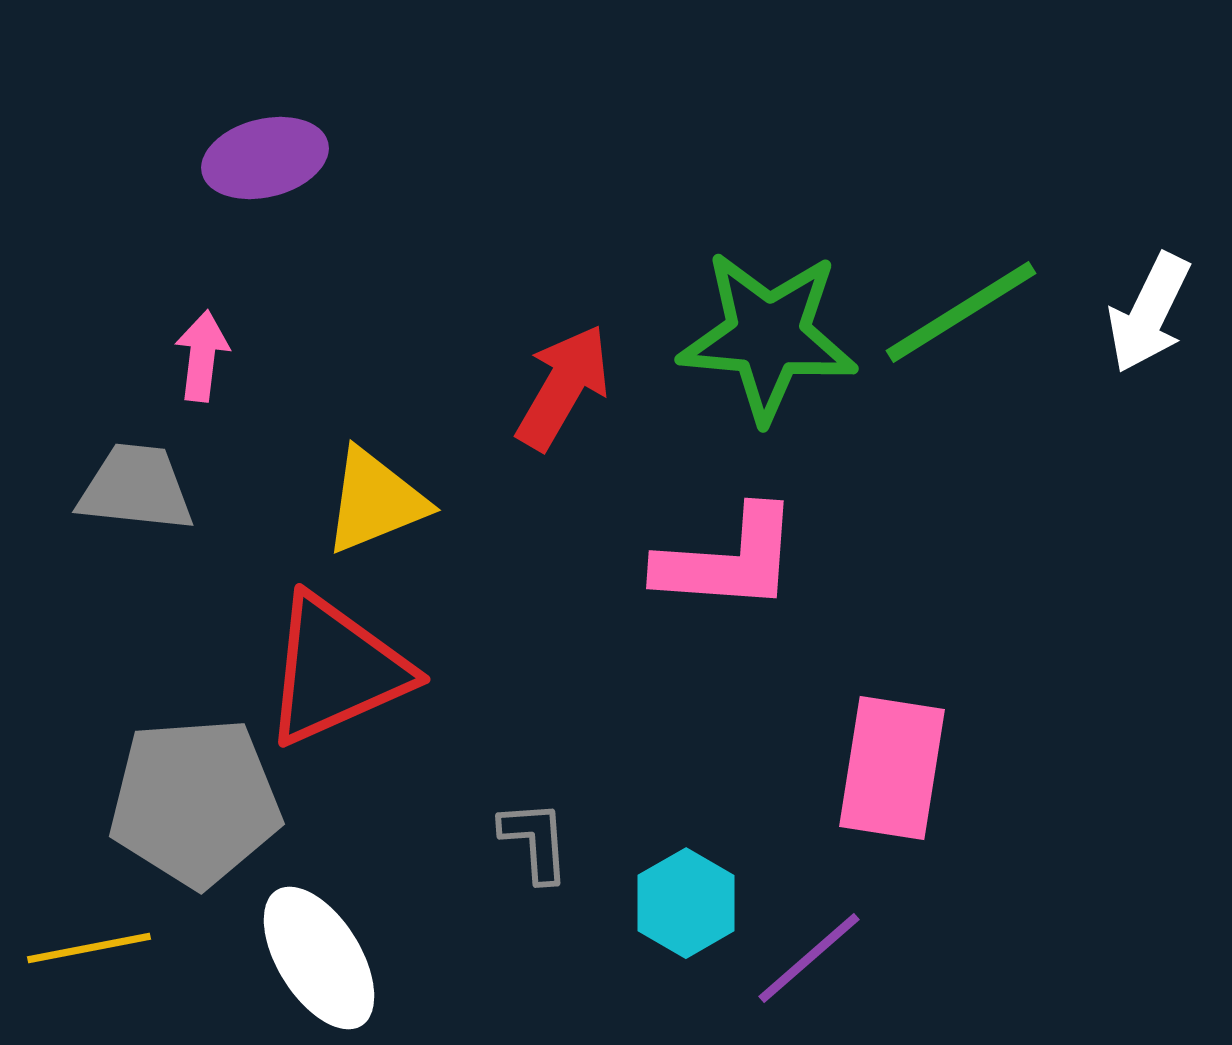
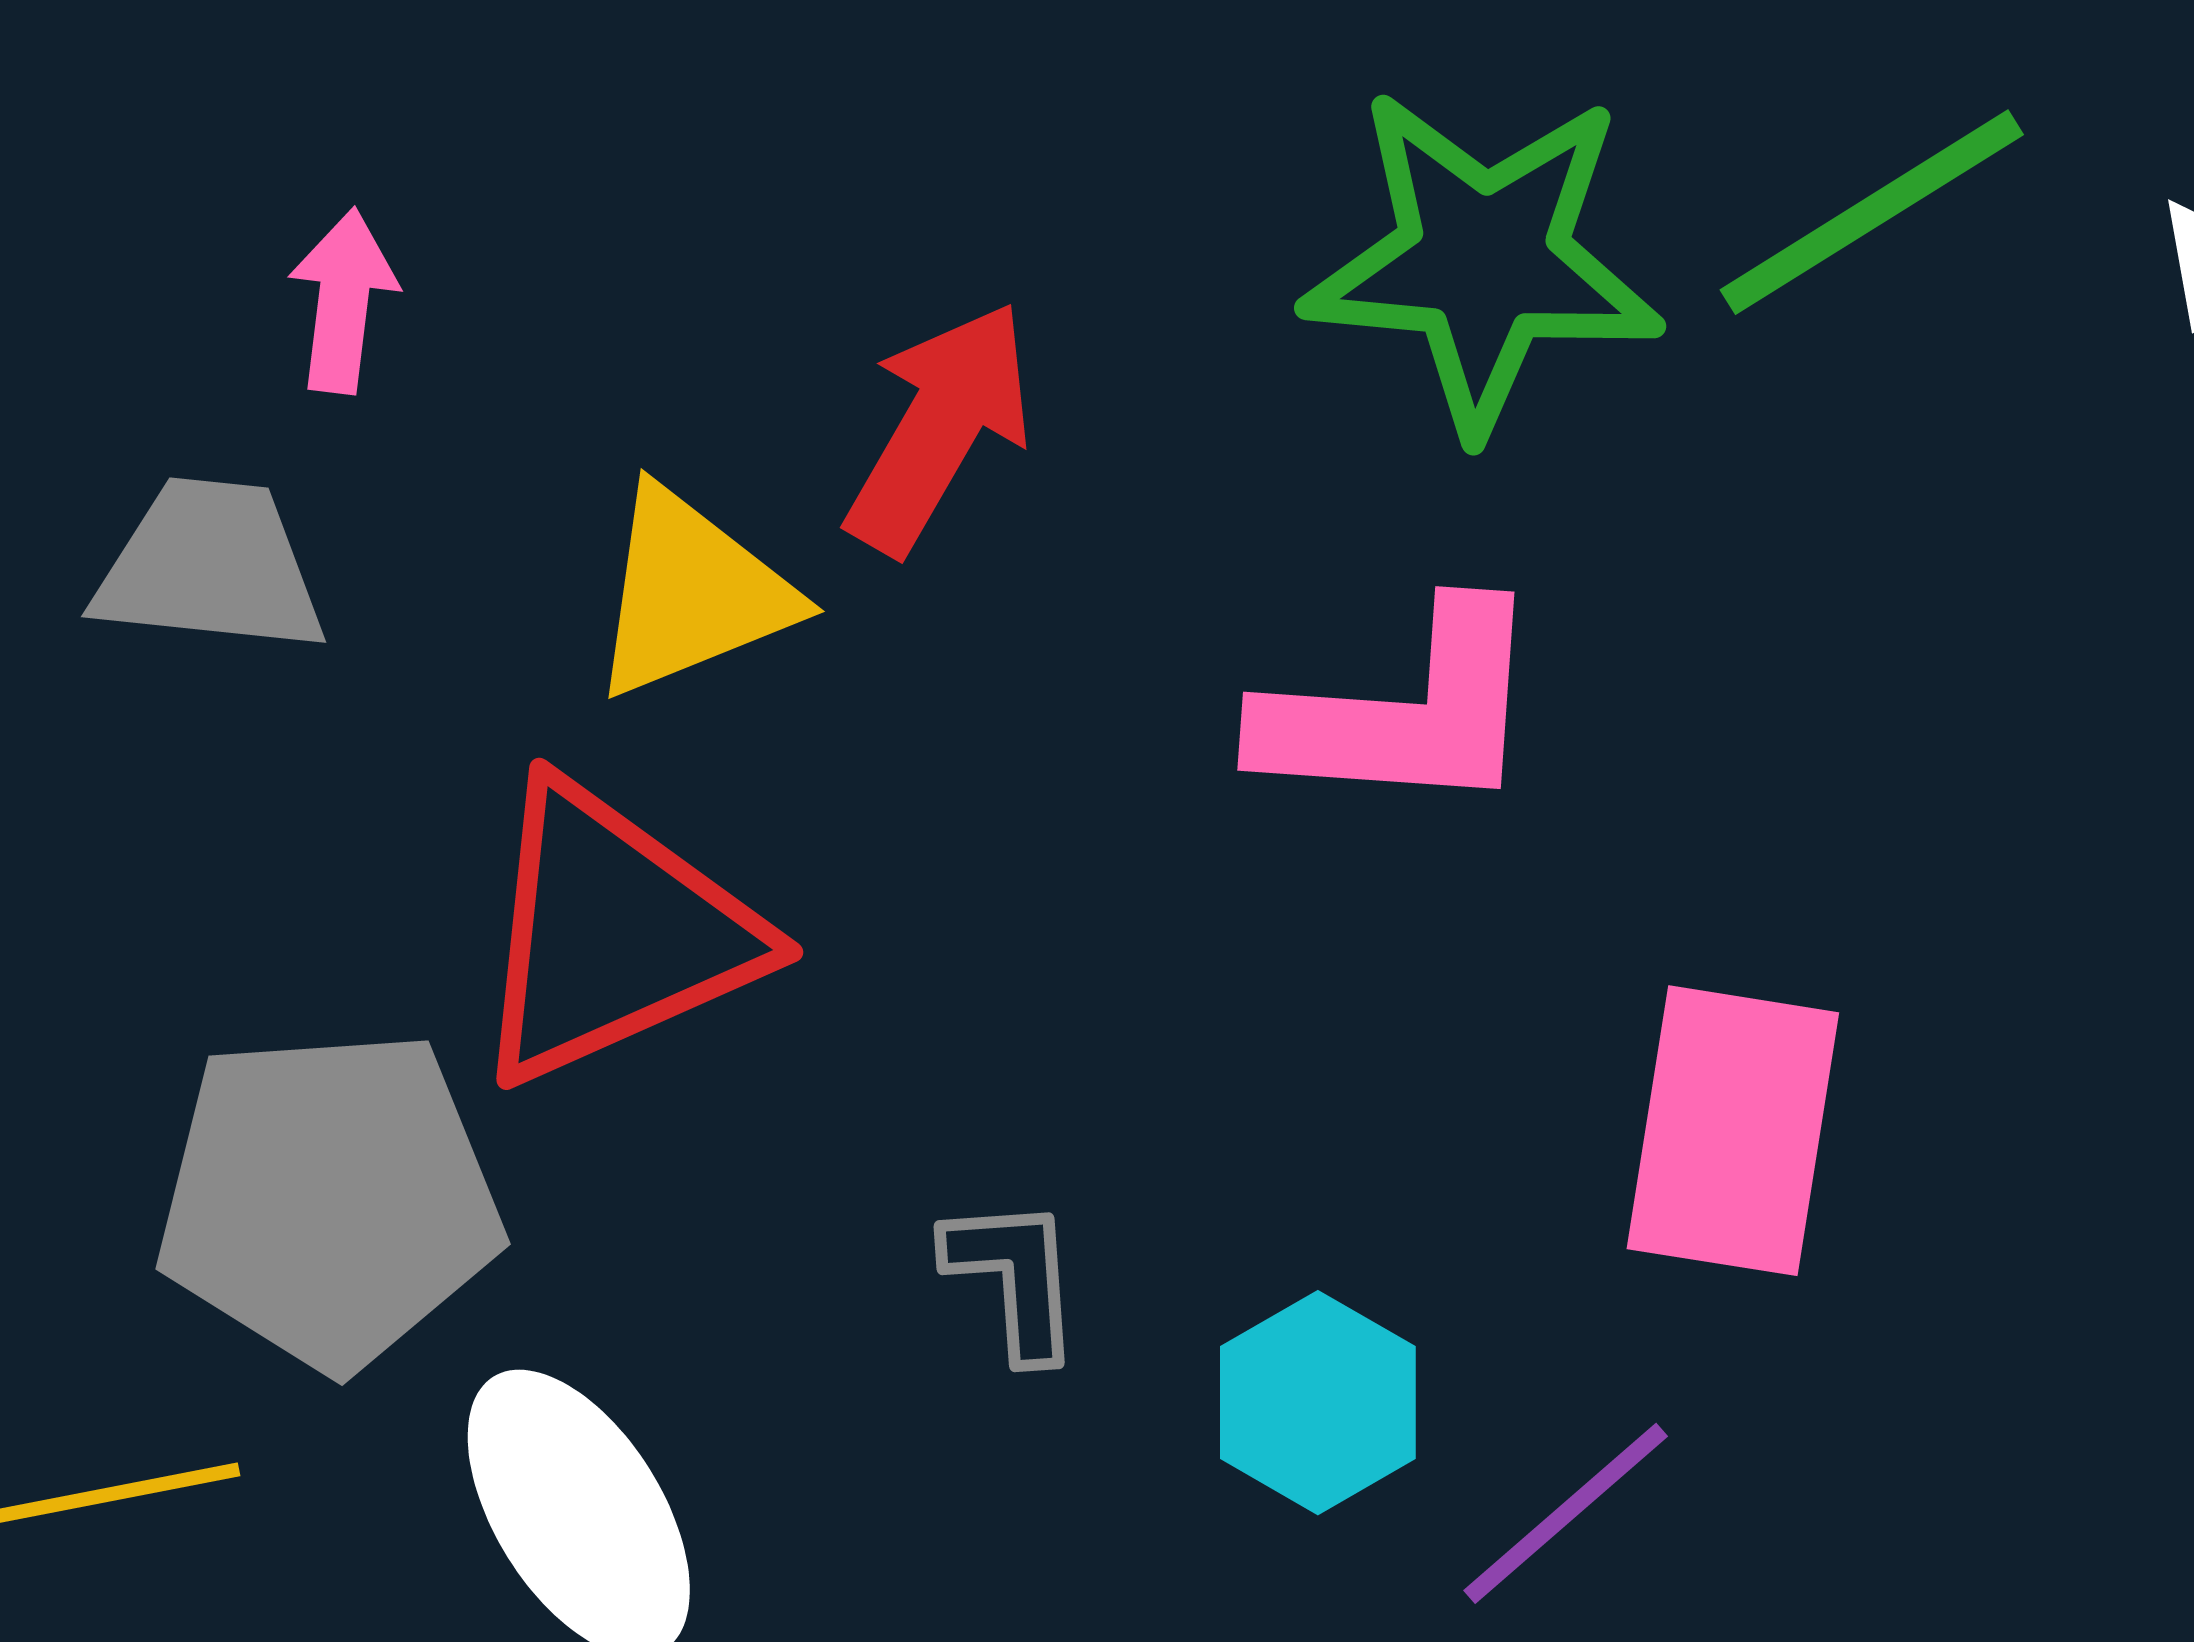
red arrow: (563, 387) -> (939, 428), moved

